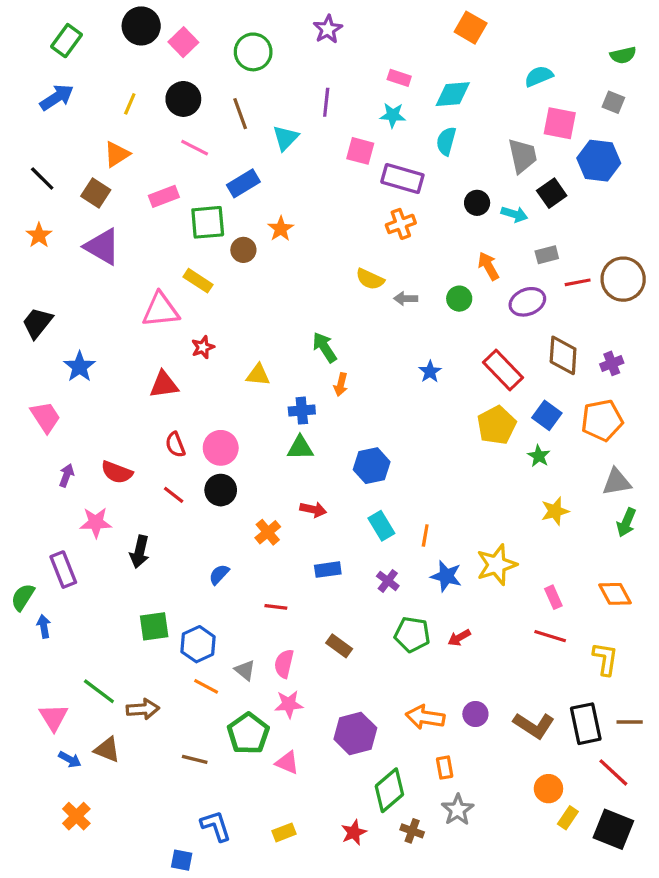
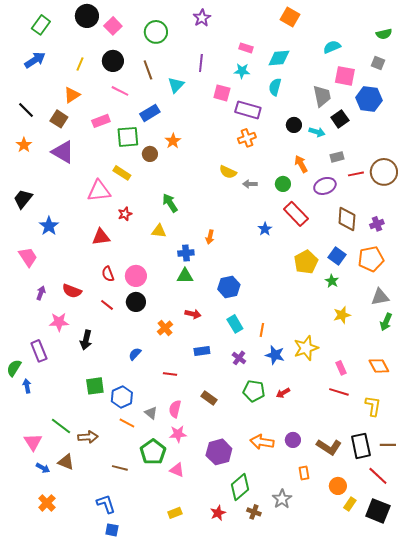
green arrow: (325, 347) -> (170, 203), moved
red rectangle: (503, 370) -> (296, 214), moved
orange rectangle: (445, 768) -> (304, 473), moved
blue L-shape: (216, 826) -> (106, 504), moved

